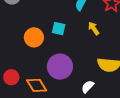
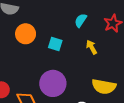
orange circle: (34, 37) -> (26, 34), moved

